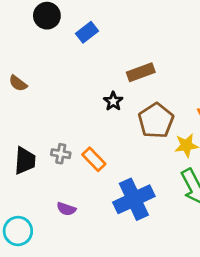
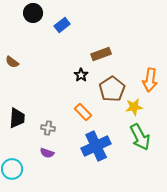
gray cross: (61, 154) -> (48, 128), moved
orange rectangle: (94, 159) -> (83, 112), moved

